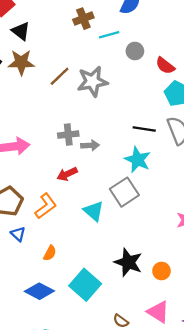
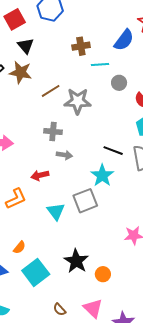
gray cross: (68, 135) -> (53, 132), moved
orange semicircle: (50, 253) -> (19, 247), moved

